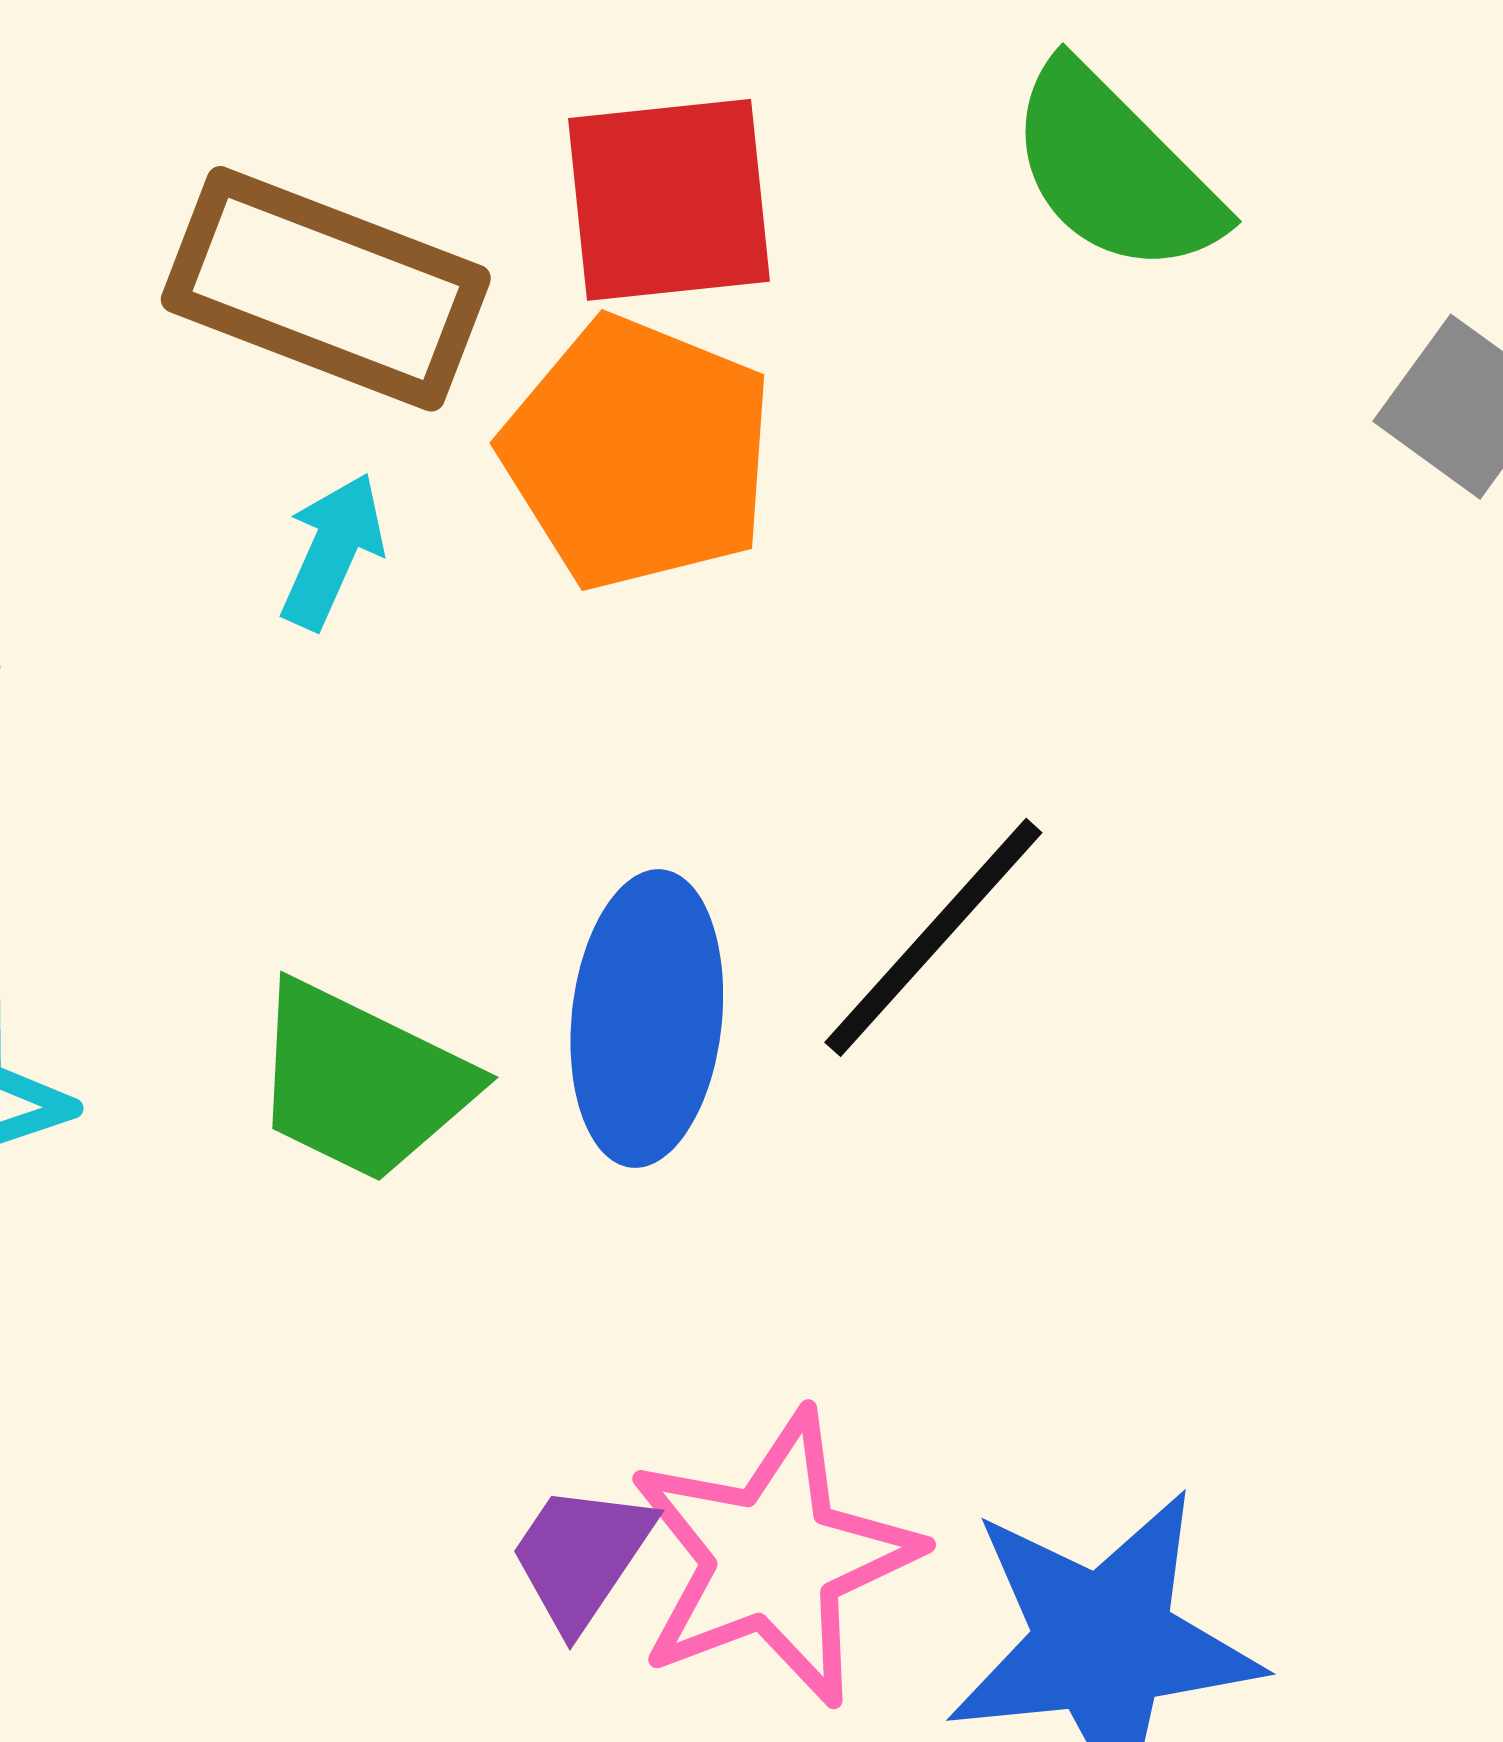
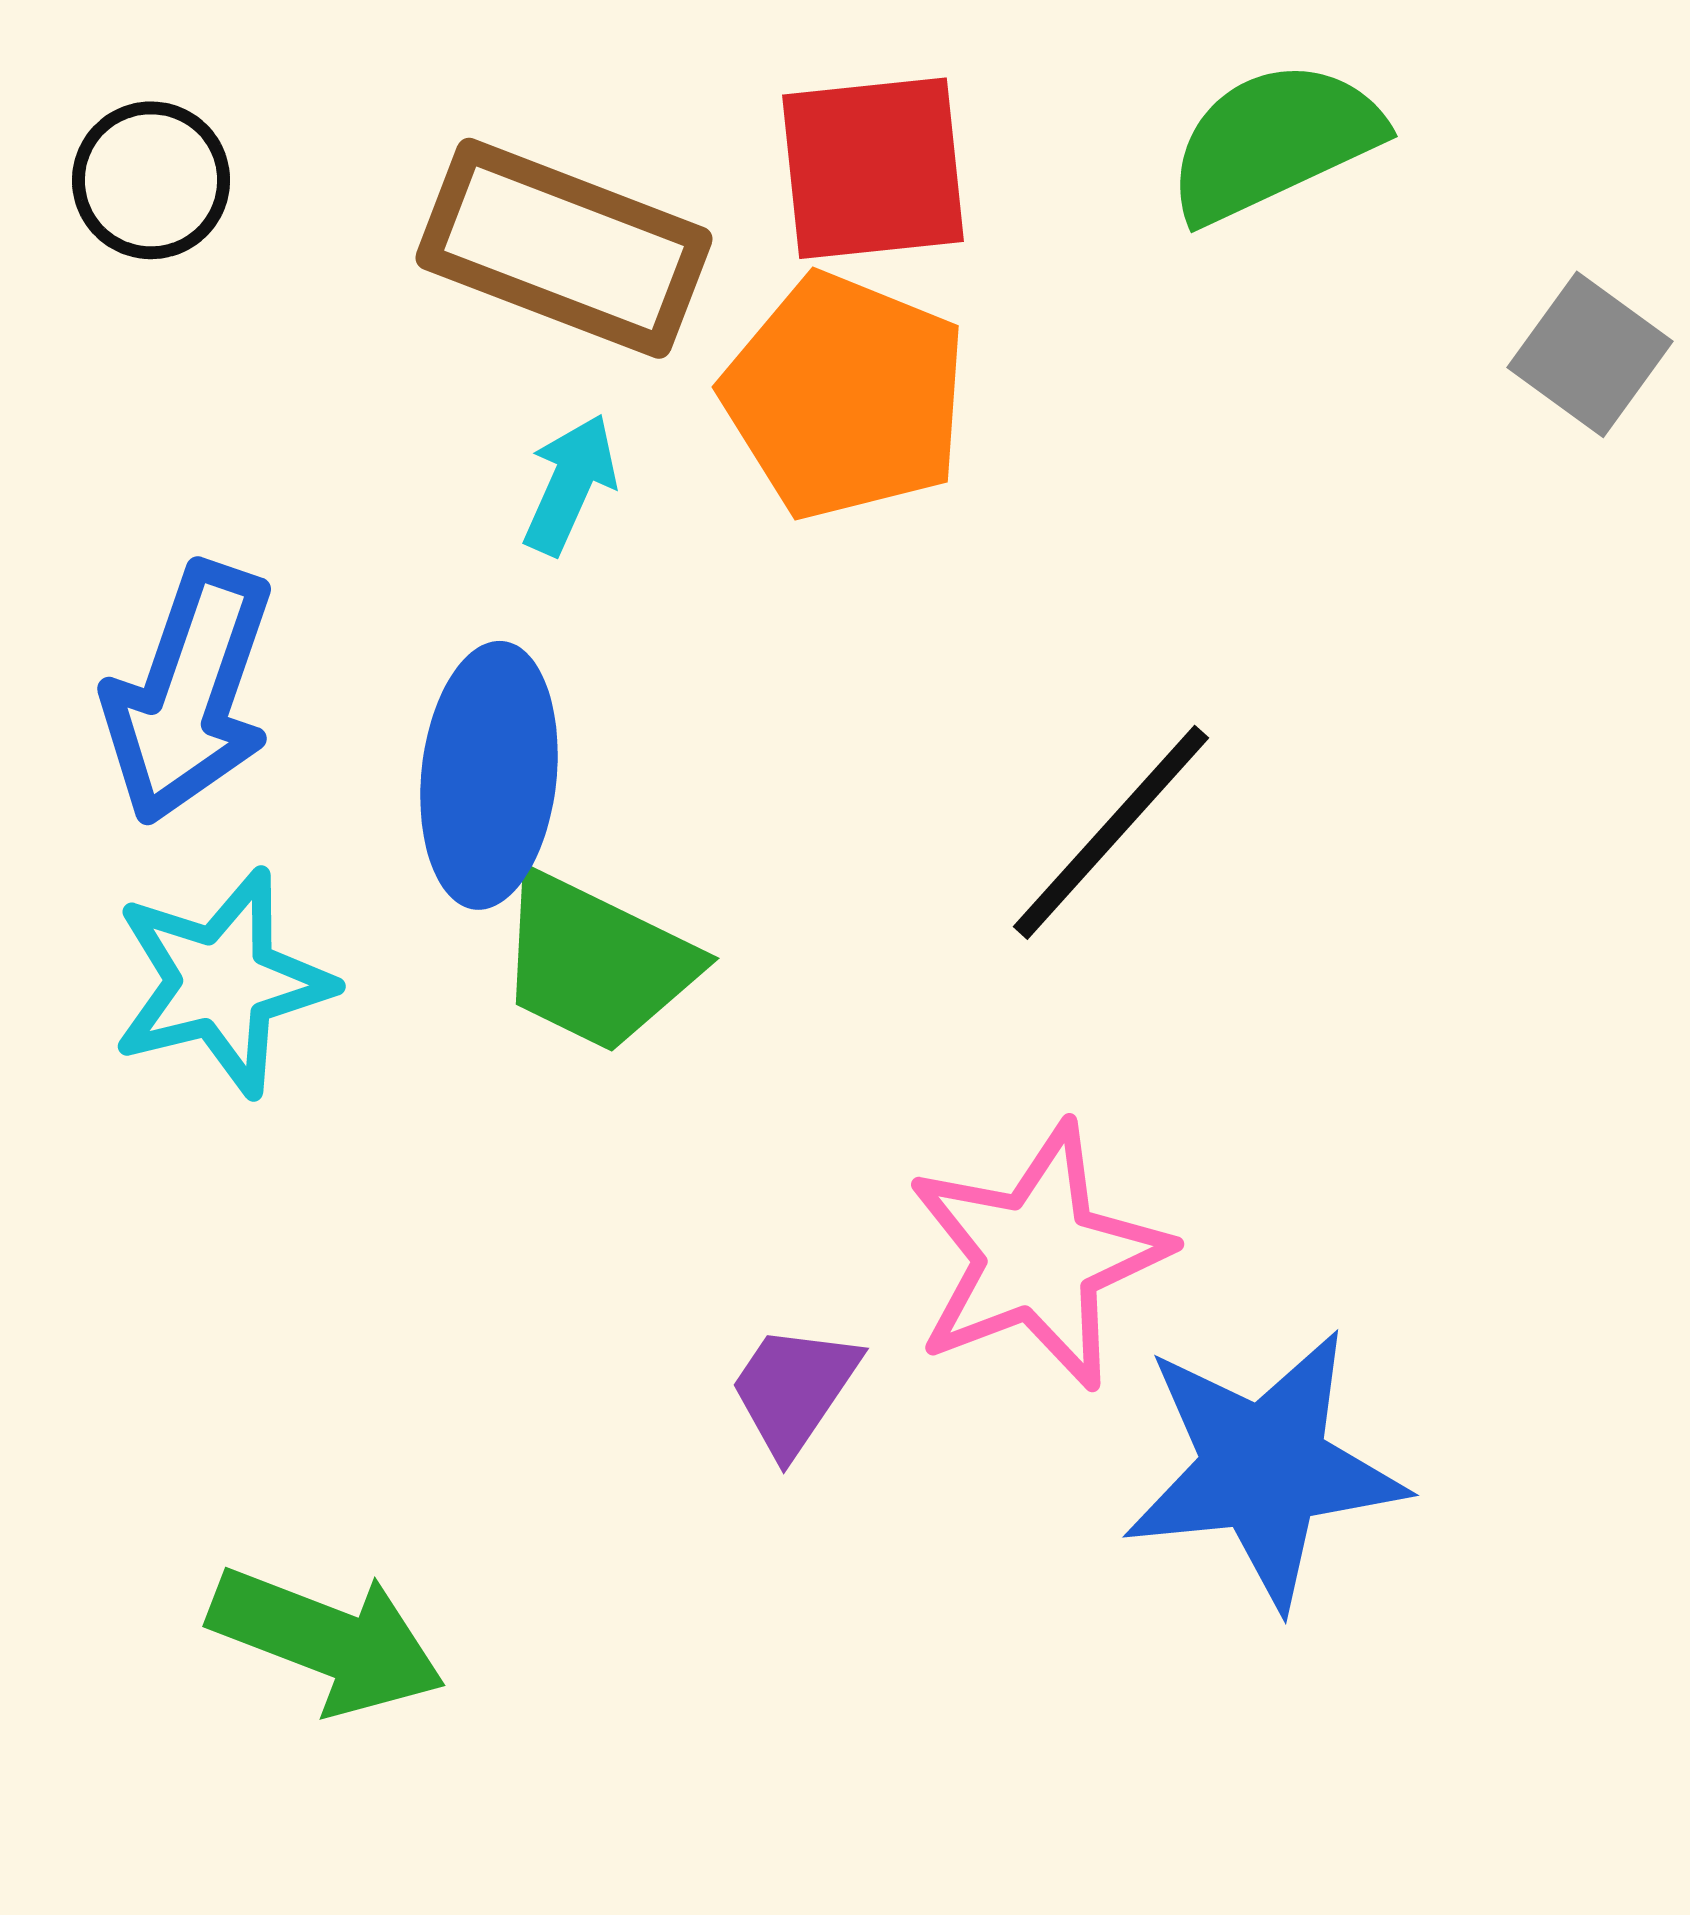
green semicircle: (1114, 170) -> (1274, 141), turned 110
blue ellipse: (647, 1019) -> (489, 775), moved
pink star: (773, 1558) -> (1038, 1256), moved

